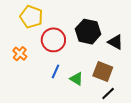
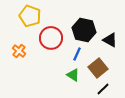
blue line: (56, 71) -> (77, 54), moved
brown square: (103, 71) -> (98, 68), turned 30

